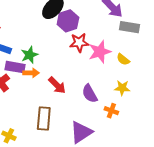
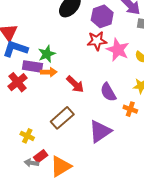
purple hexagon: (68, 21) -> (102, 16), moved
pink star: (100, 52) -> (118, 50), turned -30
brown rectangle: (44, 118) -> (62, 118), turned 45

